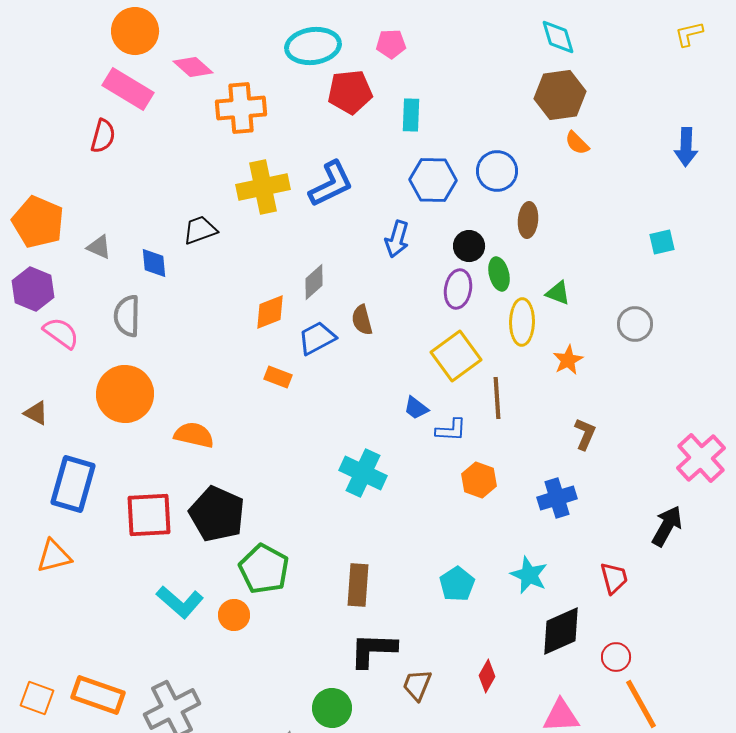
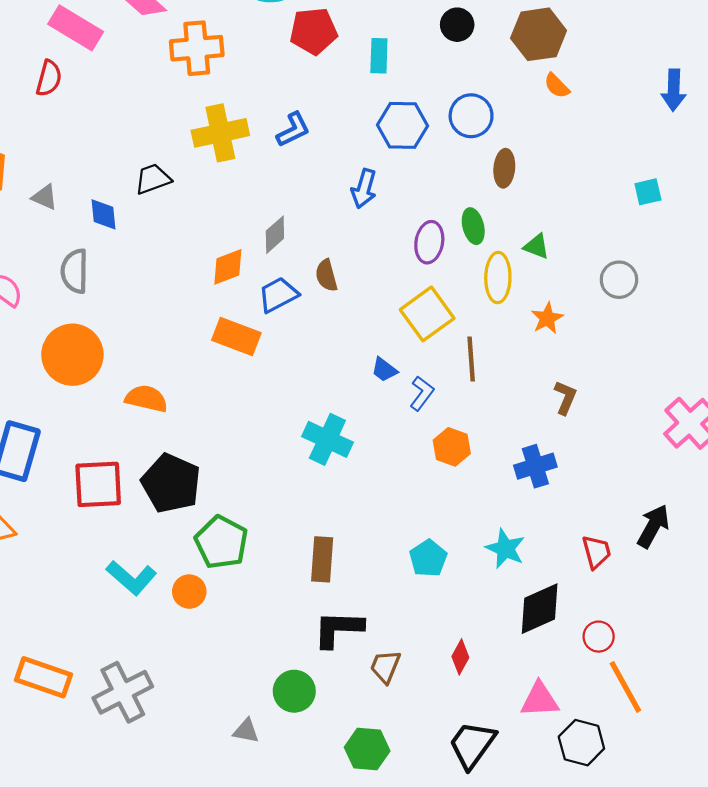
blue L-shape: (331, 184) -> (293, 130), size x0.7
black circle: (469, 246) -> (457, 25), moved
orange rectangle: (278, 377) -> (236, 336), size x1.6
blue L-shape: (451, 430) -> (422, 393), turned -56
black arrow: (667, 526) -> (653, 526), moved

